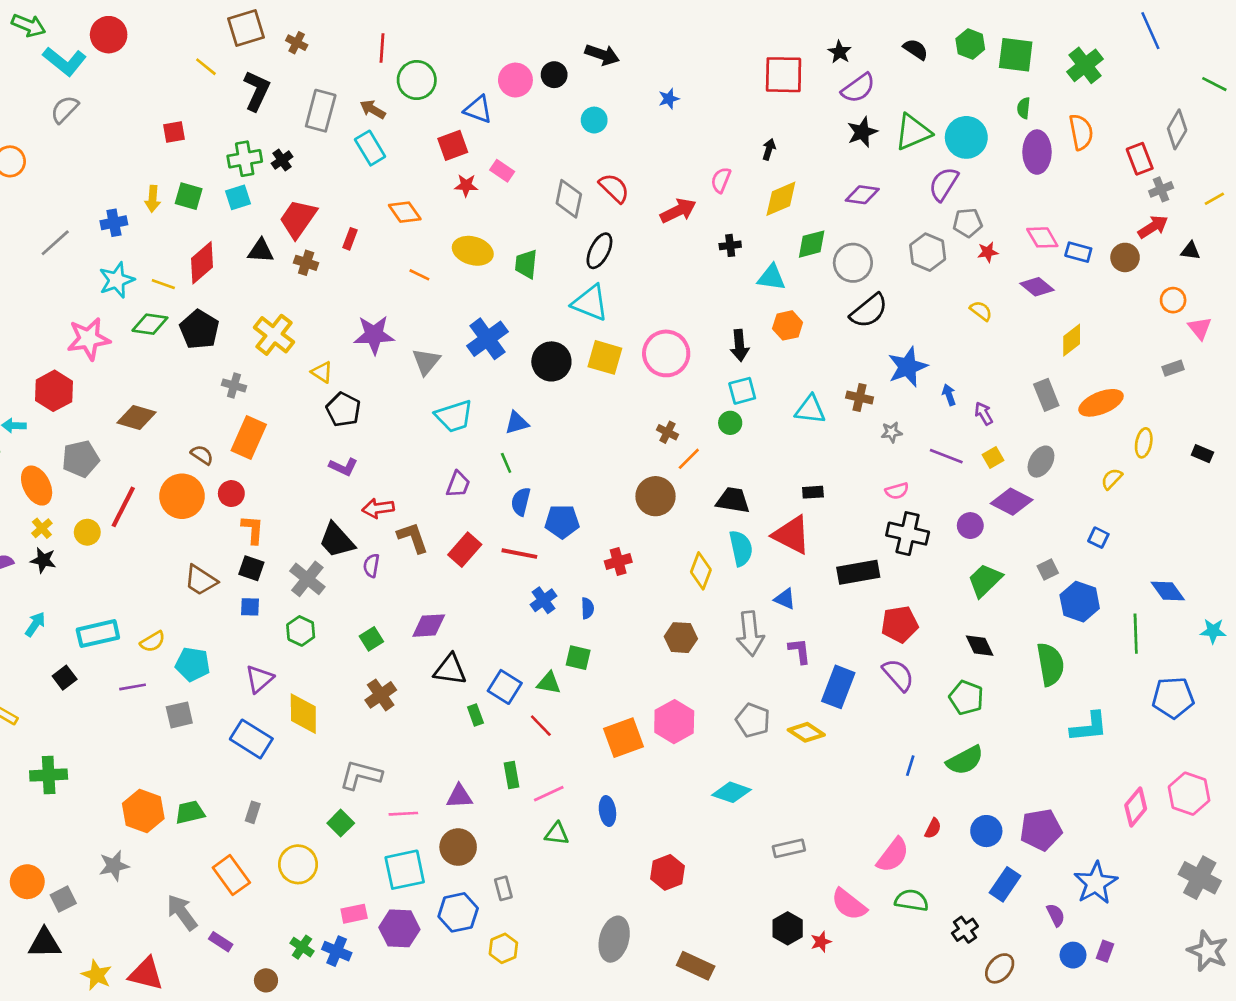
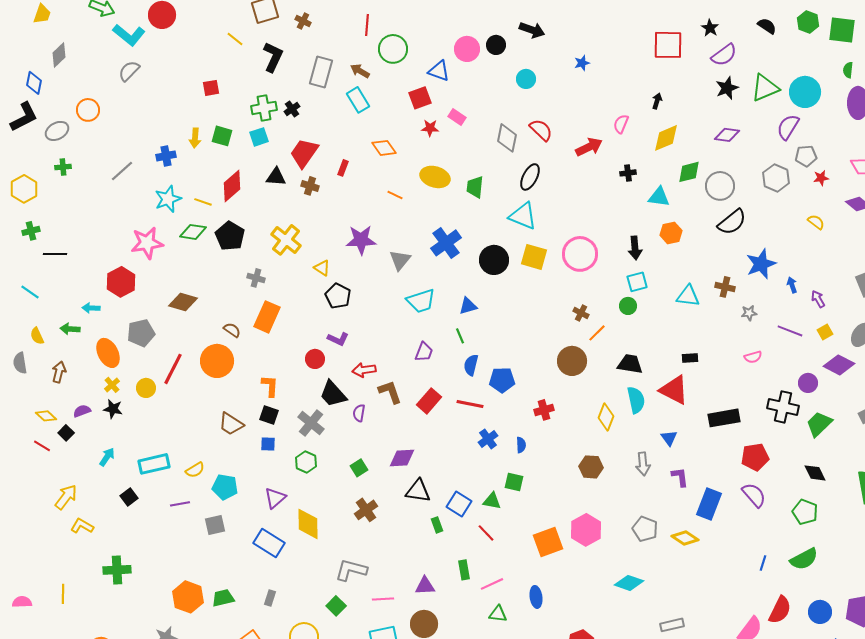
red circle: (231, 494) -> (315, 359), moved
black cross: (908, 534) -> (783, 407), moved
blue triangle: (785, 599) -> (669, 438), turned 30
gray arrow: (750, 634) -> (643, 464), size x0.7
red semicircle: (933, 828) -> (780, 610), size x1.8

